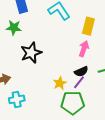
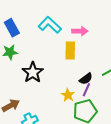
yellow rectangle: (88, 26) -> (70, 50), moved
pink arrow: (84, 49) -> (80, 31), moved, turned 84

